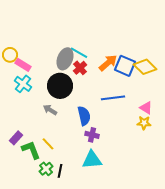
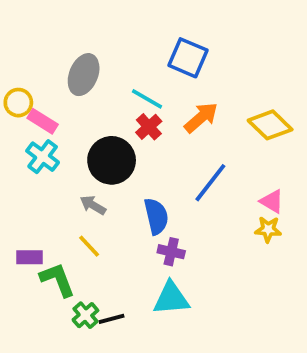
gray ellipse: (65, 59) -> (84, 75), moved
blue square: (125, 66) -> (188, 58), moved
blue line: (113, 98) -> (210, 183), turned -45
purple rectangle: (16, 138) -> (30, 257), turned 48
yellow line: (48, 144) -> (89, 246), moved
black line: (60, 171) -> (112, 319), turned 64

